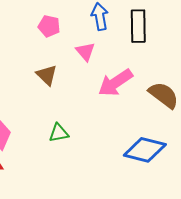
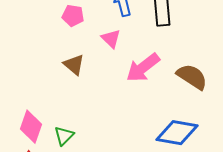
green triangle: (59, 133) -> (64, 136), moved, turned -30

